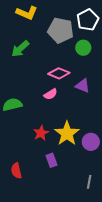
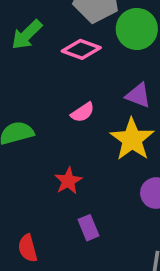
green circle: (83, 48) -> (137, 29), size x1.5
pink diamond: (59, 73) -> (81, 49), moved
yellow star: (67, 133) -> (132, 139), moved

